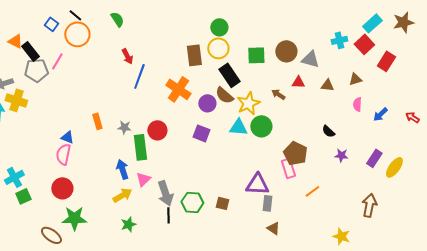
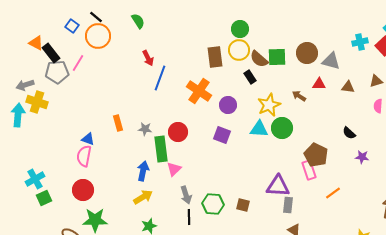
black rectangle: (229, 75) -> (250, 77), size x0.6
brown semicircle: (224, 95) -> (259, 59), moved
blue arrow: (122, 169) -> (143, 171), turned 30
pink triangle: (143, 179) -> (174, 169), moved
gray arrow: (165, 193) -> (186, 195), size x0.7

